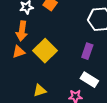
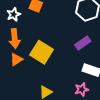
purple rectangle: (87, 51) -> (83, 43), turned 49

